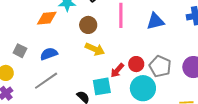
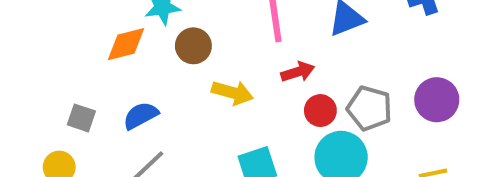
brown circle: (88, 25) -> (193, 46), moved
red arrow: (117, 70) -> (298, 72), moved, turned -140

